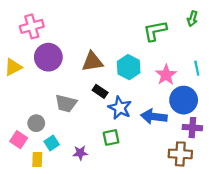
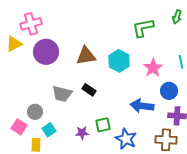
yellow triangle: (13, 67) -> (14, 44), moved
black rectangle: (100, 91) -> (89, 90), moved
blue circle: (184, 100) -> (169, 91), size x0.7
blue star: (120, 108) -> (126, 139), moved
purple star: (80, 153) -> (82, 133), moved

